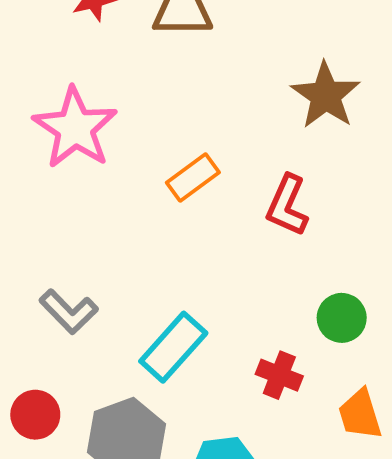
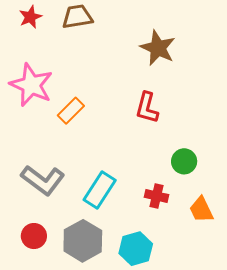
orange rectangle: (193, 177) -> (71, 111), moved
gray L-shape: (69, 312) -> (43, 180), size x1.4

